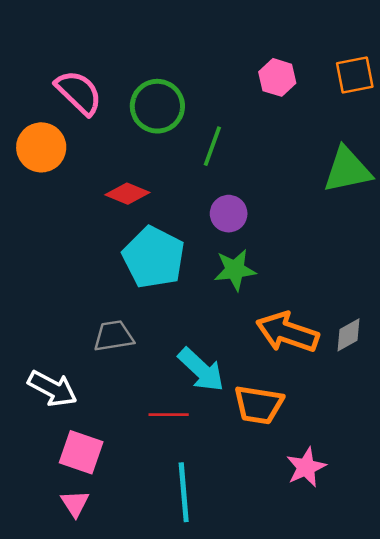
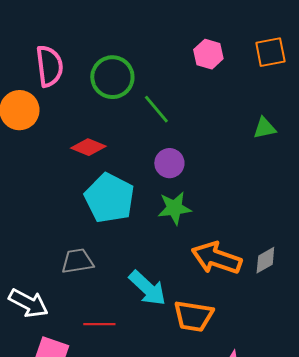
pink semicircle: (79, 92) -> (49, 66), turned 39
green line: (212, 146) -> (156, 109), turned -60
green triangle: (347, 170) -> (264, 128), size x0.6
red line: (169, 415) -> (99, 324), moved

